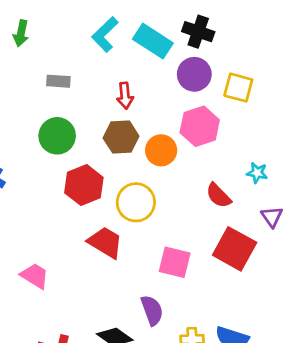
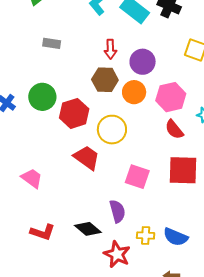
purple circle: (194, 74) -> (143, 62), moved
gray rectangle: (58, 81) -> (52, 43), moved
pink hexagon: (200, 126) -> (171, 97), moved
green circle: (57, 136) -> (42, 97), moved
red square: (235, 249) -> (183, 170), turned -32

